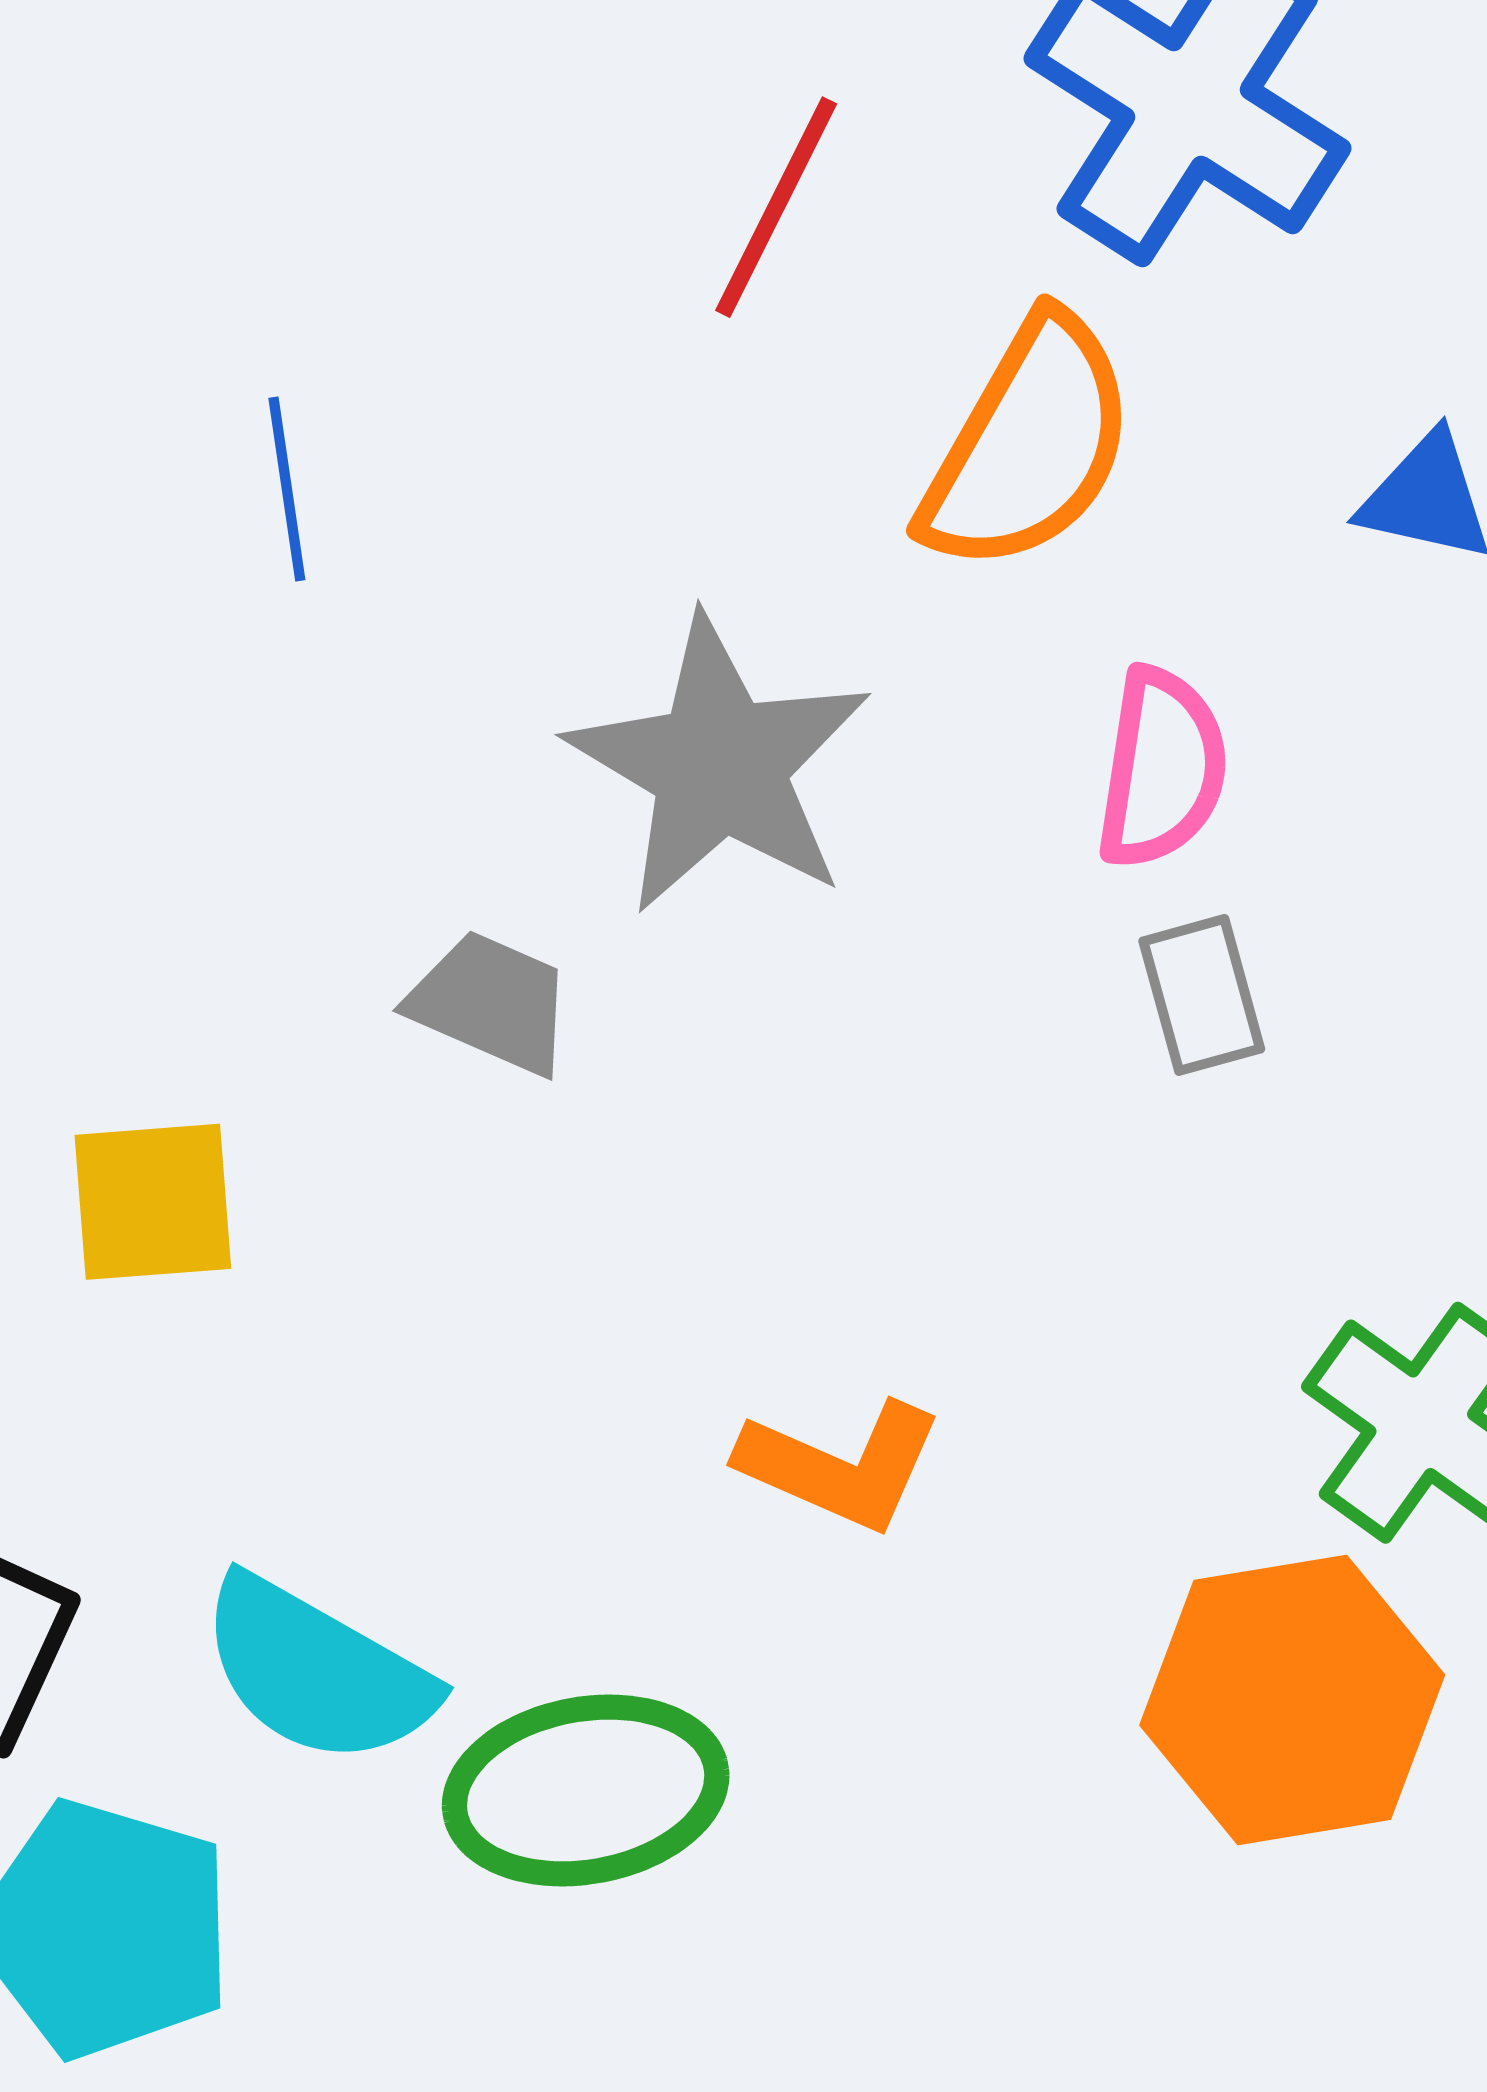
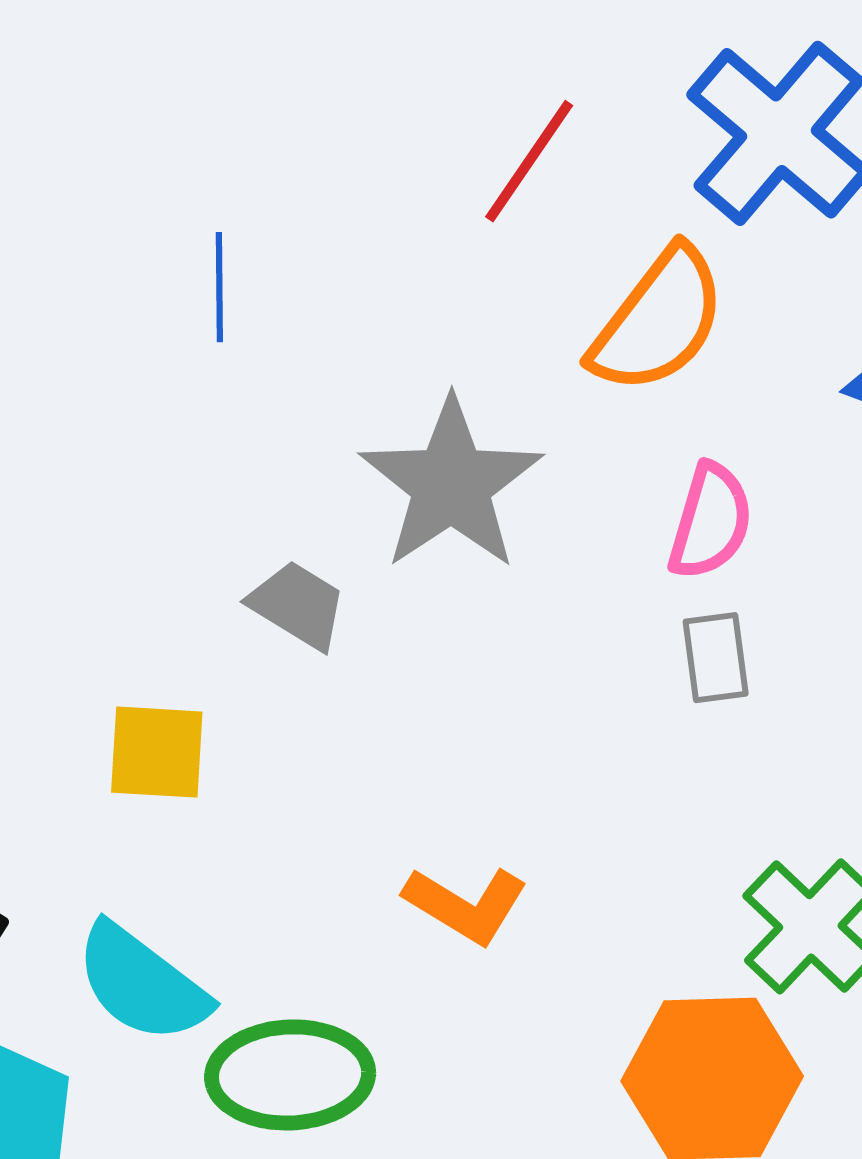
yellow square: (153, 1202) -> (157, 752), moved

